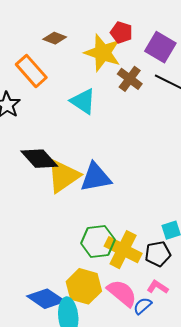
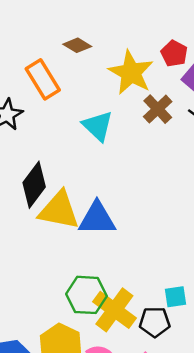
red pentagon: (121, 32) -> (174, 53), moved
black diamond: (39, 159) -> (34, 185), turned 69
yellow triangle: (63, 176) -> (59, 210), turned 36

